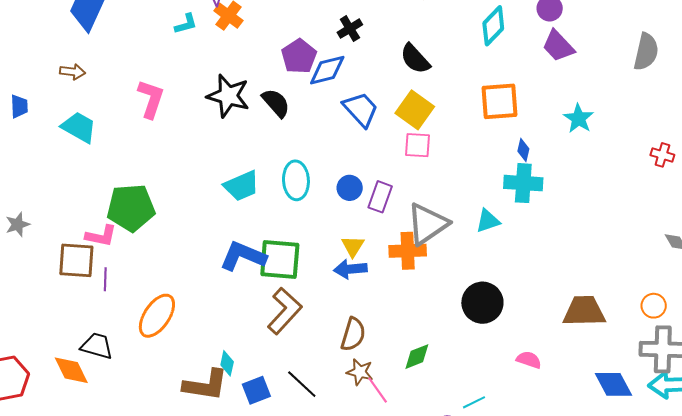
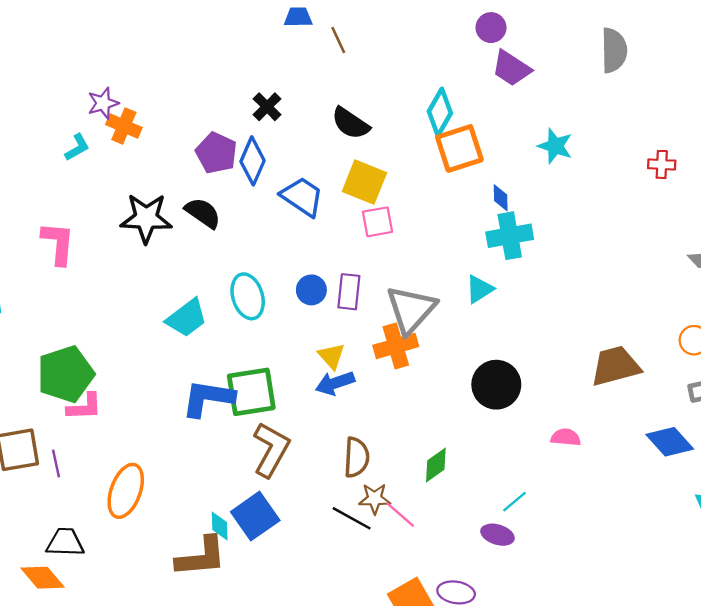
cyan diamond: (493, 26) -> (440, 112), moved
blue diamond: (327, 70) -> (253, 161), turned -39
pink L-shape: (101, 236) -> (84, 407), moved
black line: (302, 384) -> (352, 518), moved
blue square: (256, 390) -> (255, 516), moved, size x1.4

